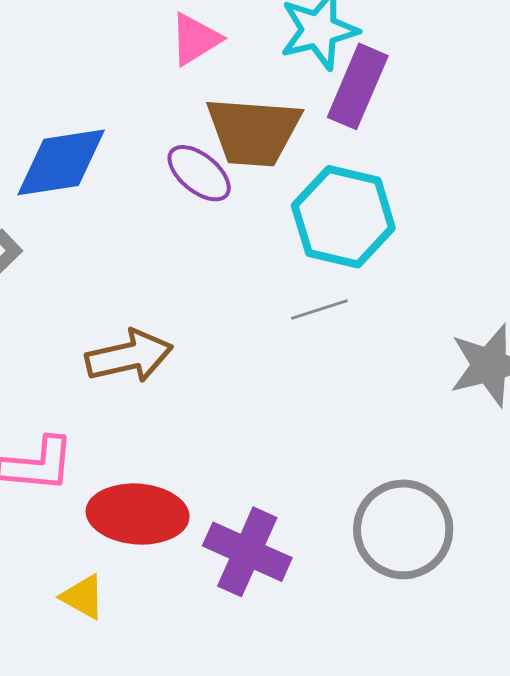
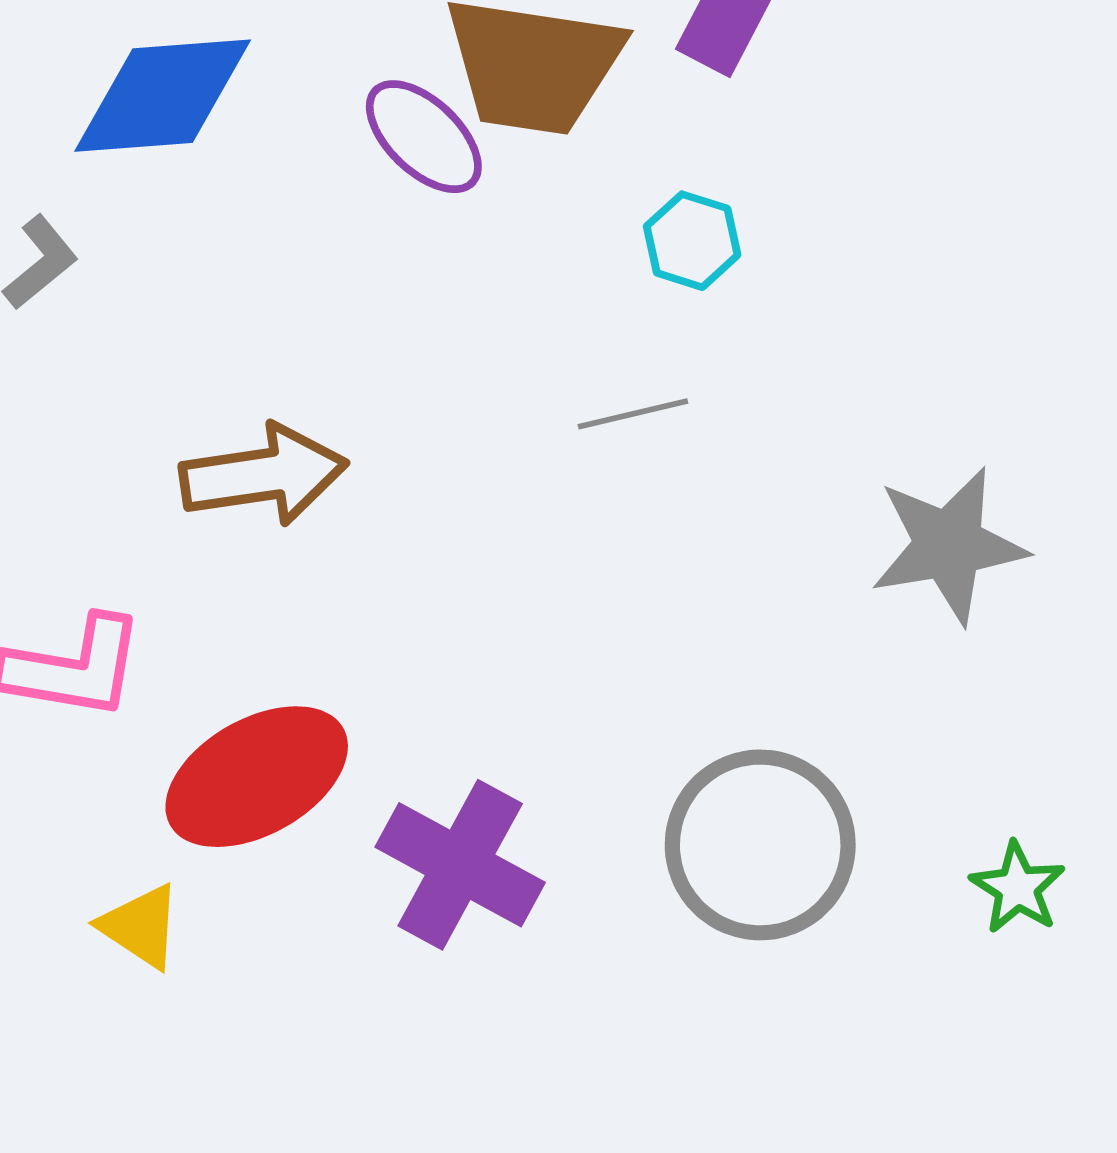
cyan hexagon: (343, 217) -> (692, 241), size x0.5
red ellipse: (138, 514) -> (257, 777), turned -38

